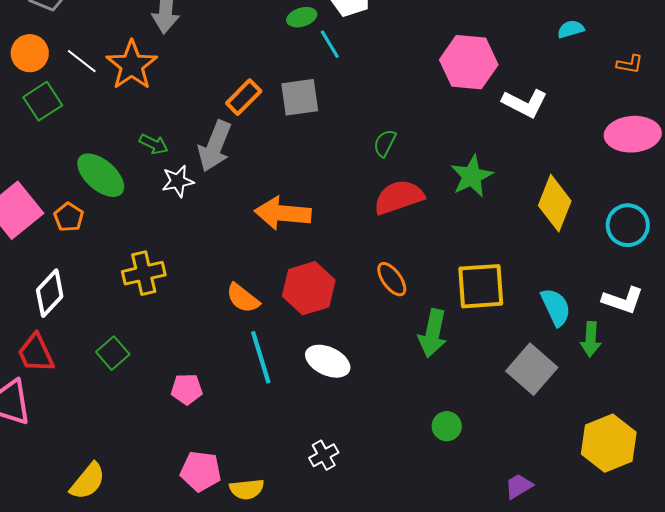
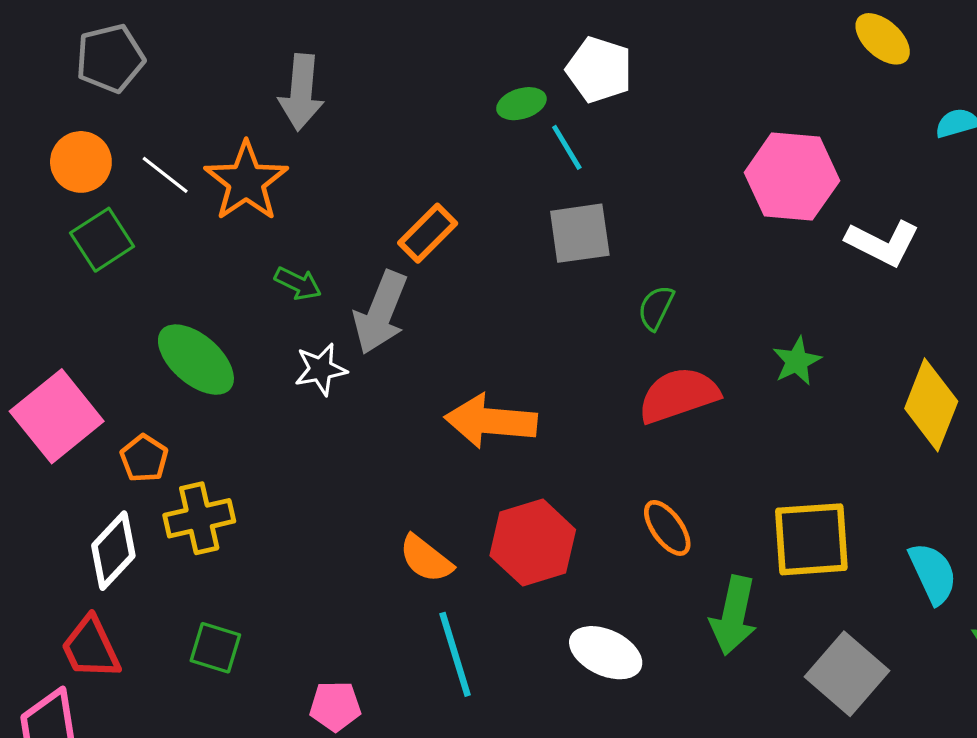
gray square: (300, 97) -> (580, 233), moved
green arrow: (154, 144) -> (298, 283), moved
green star: (472, 176) -> (797, 361), size x0.7
orange pentagon: (69, 217) -> (144, 458), moved
yellow cross: (144, 273) -> (199, 518), moved
green square: (113, 353) -> (215, 648), turned -32
white ellipse: (328, 361) -> (606, 653), moved
gray square: (532, 369) -> (847, 674), moved

